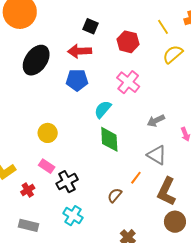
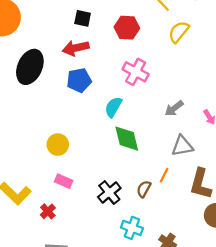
gray triangle: (157, 155) -> (182, 146), turned -30
black cross: (67, 182) -> (109, 192), moved
brown semicircle: (115, 195) -> (144, 189), moved
cyan cross: (73, 216) -> (132, 228), moved

